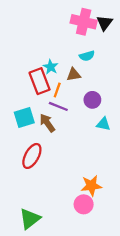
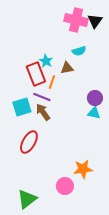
purple circle: (92, 100) -> (95, 98), moved
purple line: (58, 106) -> (42, 97), moved
pink circle: (84, 204) -> (65, 186), moved

